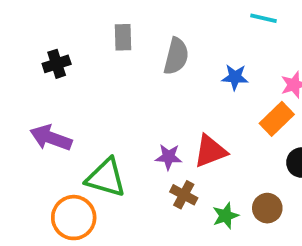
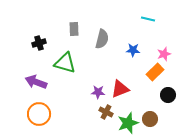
green triangle: (106, 178) -> (65, 63), moved
green star: (226, 216) -> (128, 123), size x1.5
orange circle: (74, 218) -> (39, 114), moved

